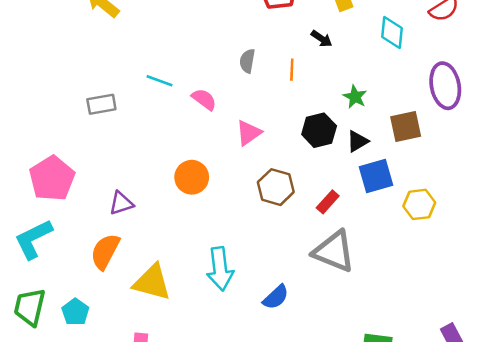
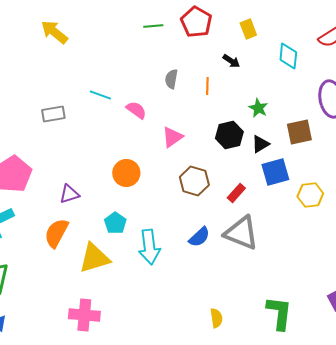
yellow triangle: (152, 282) -> (94, 258), turned -32
blue semicircle: (276, 297) -> (199, 237), moved
cyan pentagon: (75, 312) -> (115, 223), moved

